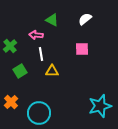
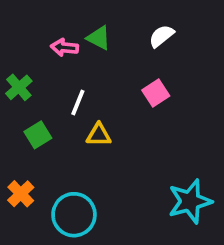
pink arrow: (36, 35) -> (64, 47), moved
pink square: (82, 49) -> (156, 93), turned -32
white line: (41, 54) -> (78, 103), turned 32

